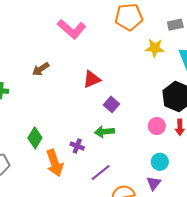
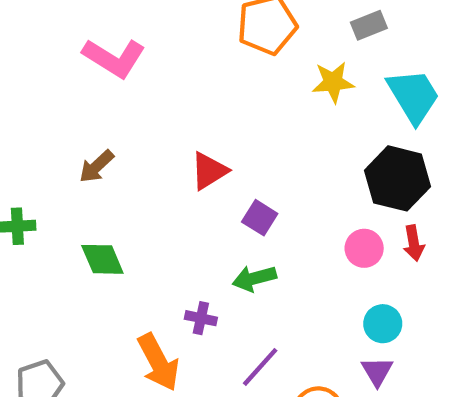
pink L-shape: (72, 29) -> (114, 58), moved
green diamond: (35, 138) -> (102, 259), moved, turned -45

